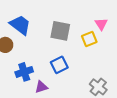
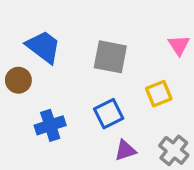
yellow square: (89, 39) -> (159, 94), moved
purple triangle: (41, 87) -> (125, 150), moved

